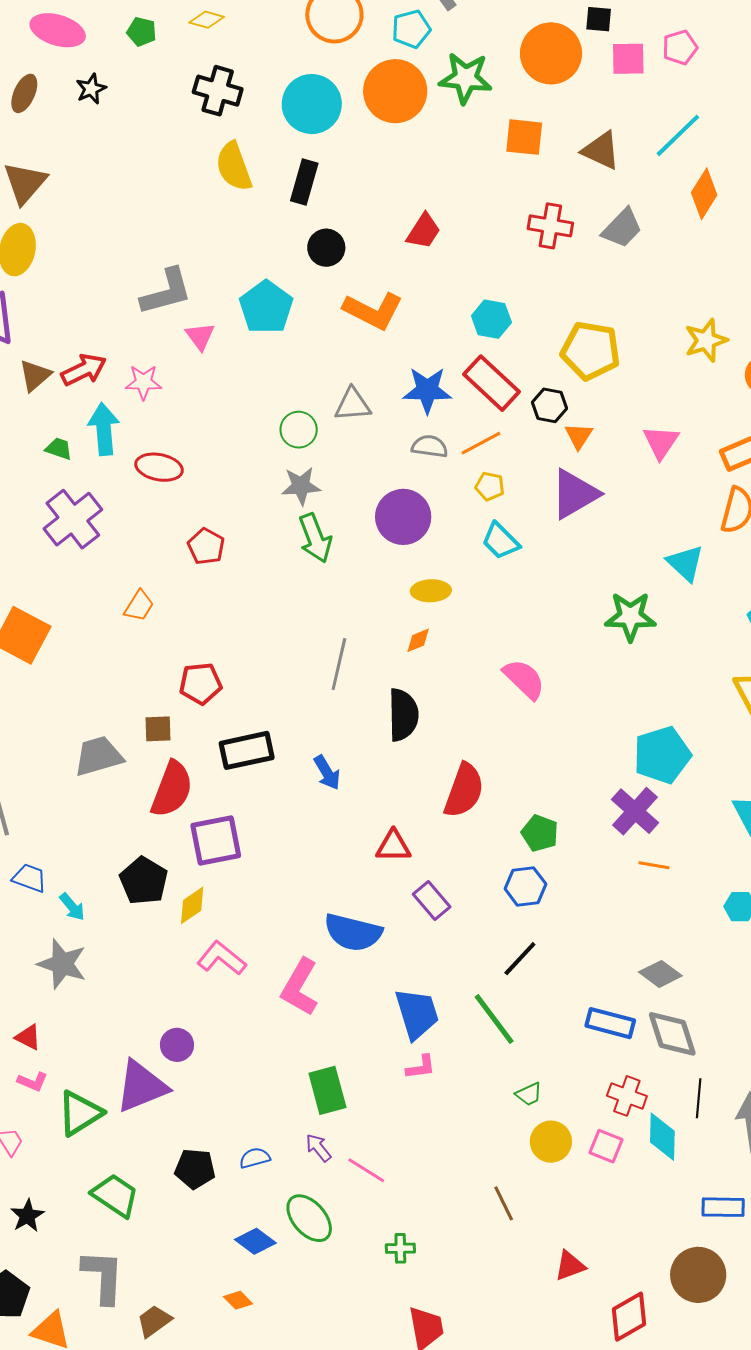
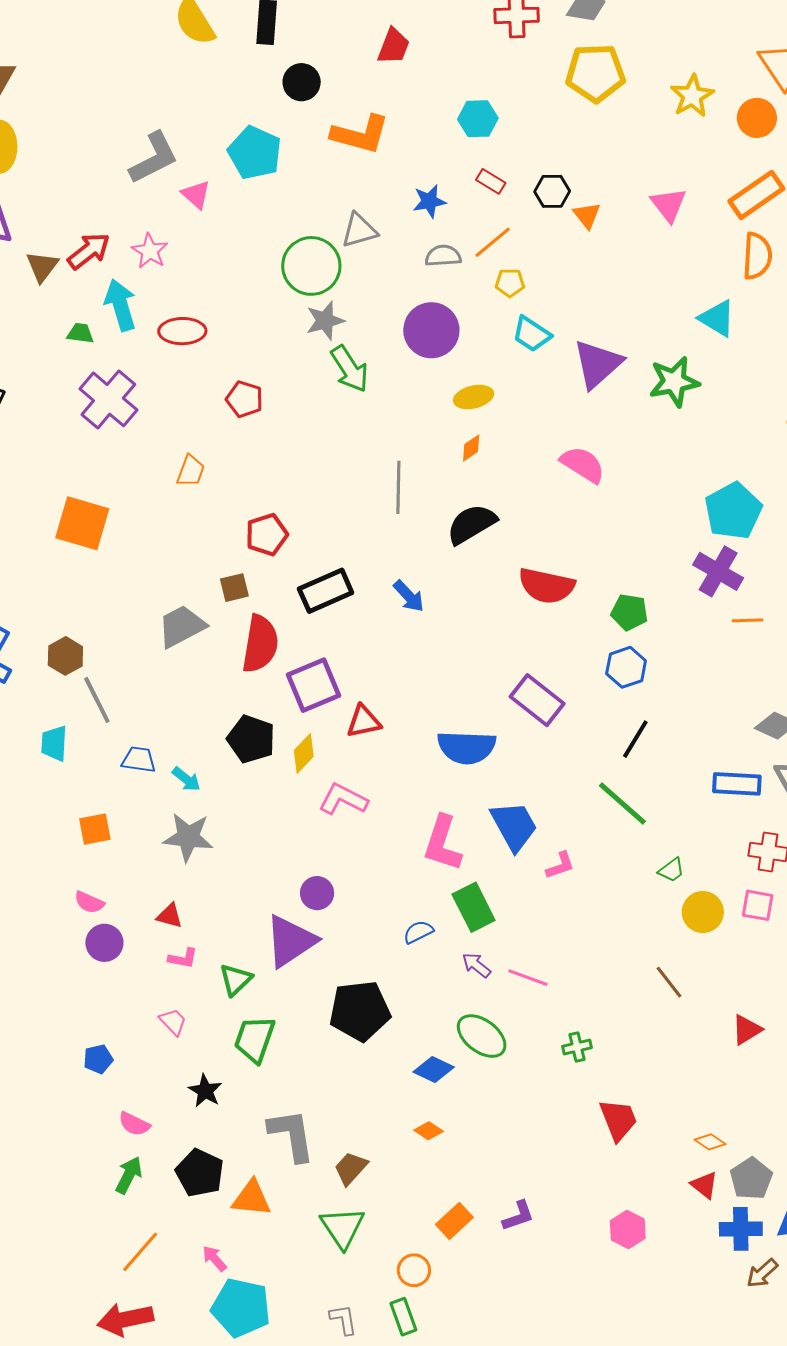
yellow pentagon: (591, 351) -> (595, 73), moved
pink star: (143, 382) -> (150, 251), turned -30
red rectangle: (491, 383) -> (491, 181), size x0.5
blue star: (427, 390) -> (429, 201), size x0.7
green circle: (299, 430) -> (311, 266), size x1.6
purple triangle: (575, 494) -> (598, 364), moved
black semicircle: (403, 715) -> (472, 524), turned -108
red semicircle: (464, 790) -> (546, 586), turned 94
red triangle: (393, 846) -> (364, 722), moved
purple rectangle: (432, 900) -> (537, 700), size x1.4
pink L-shape: (300, 987) -> (443, 843), moved
blue trapezoid: (417, 1014) -> (514, 826), moved
green triangle: (80, 1113) -> (236, 980), size x0.7
blue semicircle: (255, 1158) -> (418, 932), moved
black pentagon: (195, 1169) -> (360, 1011), size x1.5
green trapezoid: (115, 1195) -> (255, 1039), moved, turned -93

